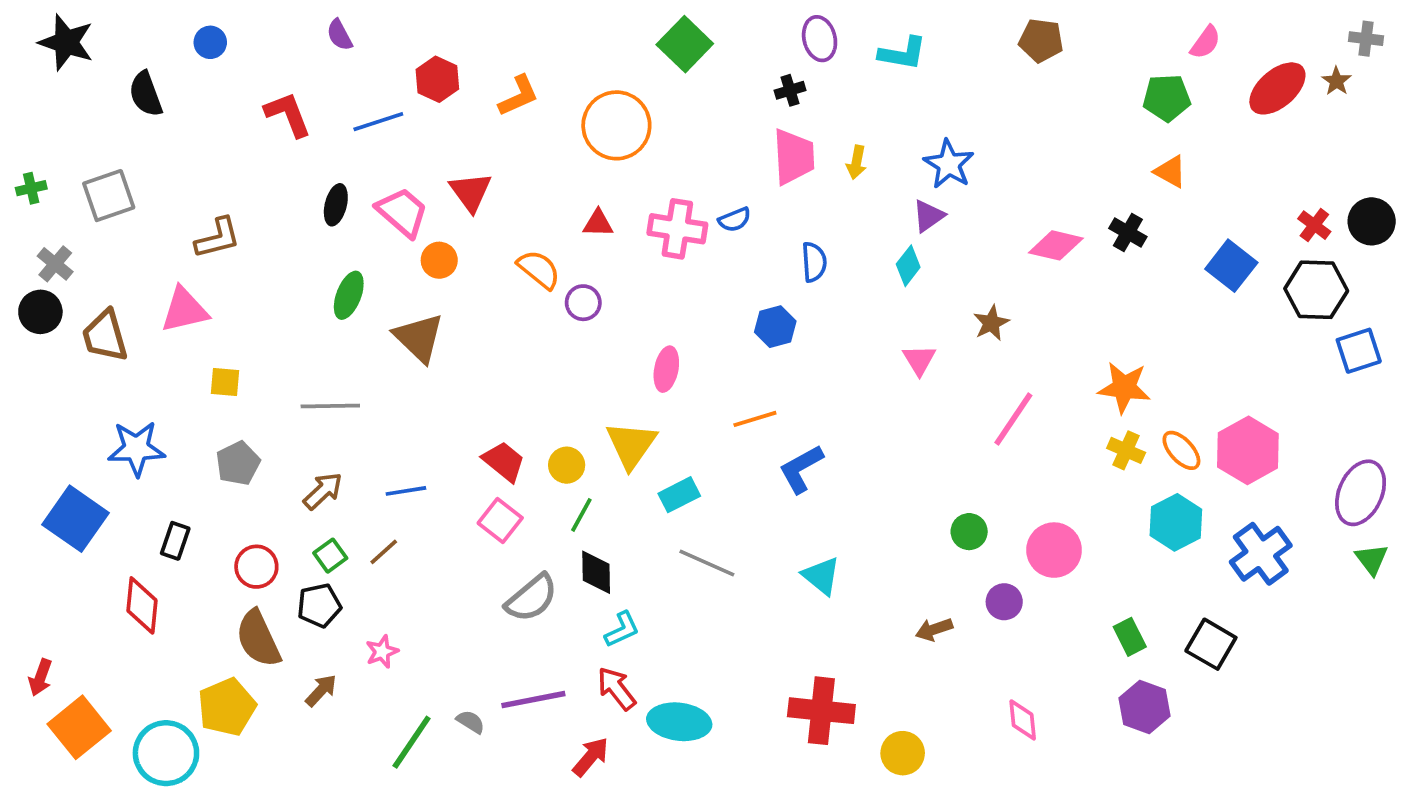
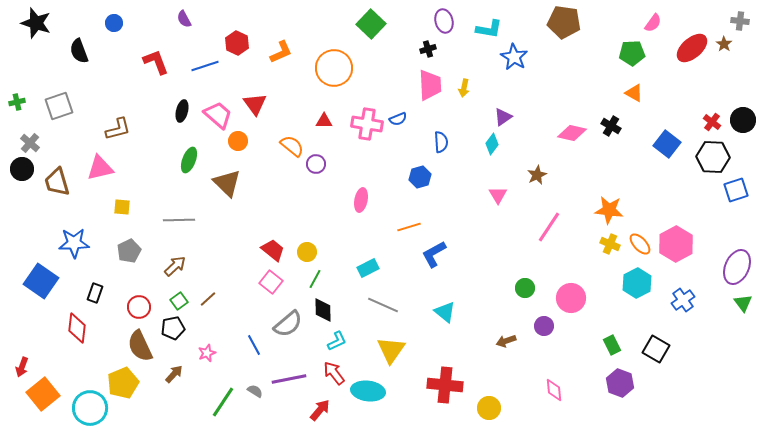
brown pentagon: (1041, 40) -> (564, 22), size x1.4
blue star: (949, 164) -> (514, 57), moved
yellow triangle: (631, 445) -> (391, 350), moved
blue line: (406, 491) -> (254, 345), moved, turned 70
blue cross: (1261, 554) -> (683, 300), size x0.7

